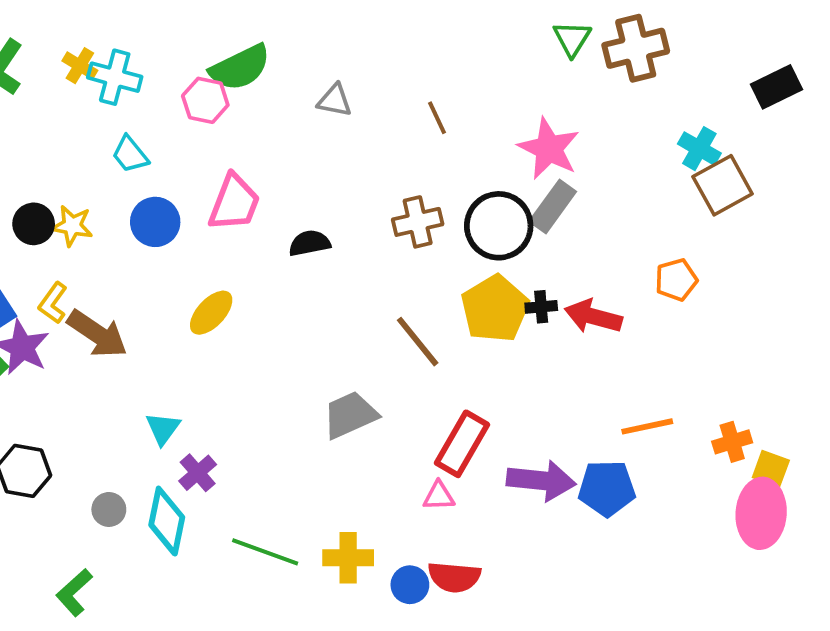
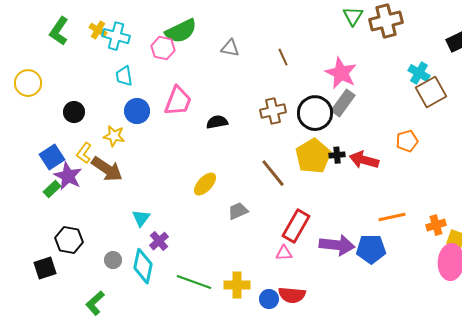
cyan trapezoid: (130, 154) -> (124, 76), turned 30
yellow star: (72, 226) -> (114, 136), moved
yellow ellipse: (211, 313) -> (205, 184), moved
gray trapezoid: (350, 415) -> (238, 211), size x0.7

